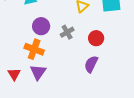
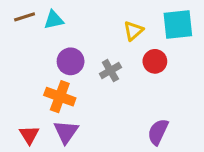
red circle: (96, 38) -> (155, 61), moved
purple semicircle: (91, 64) -> (158, 132), moved

